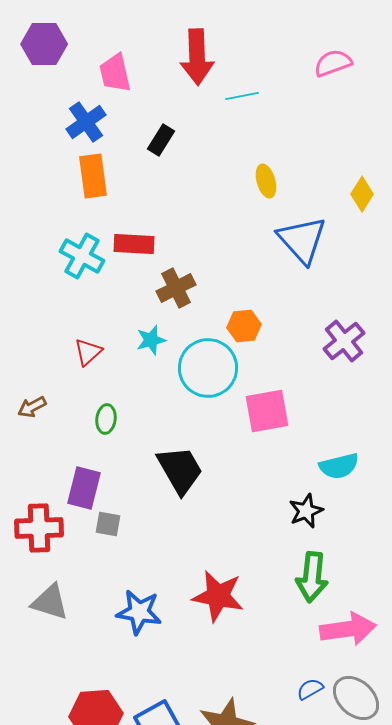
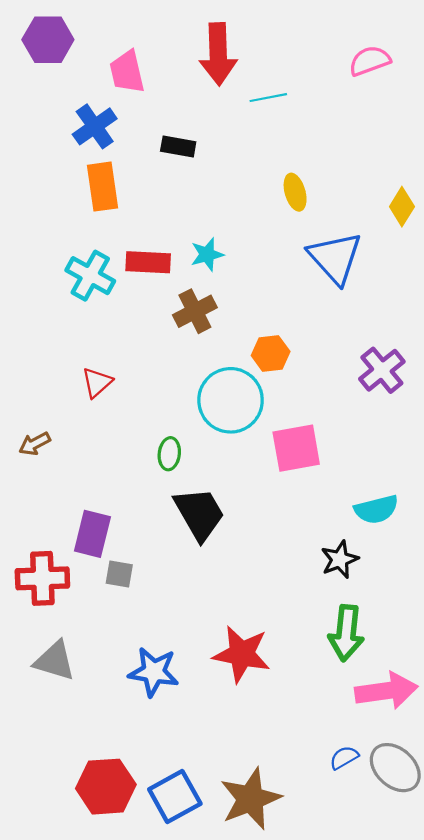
black rectangle: (161, 140) -> (178, 147), turned 68
cyan star: (151, 340) -> (207, 254), moved
green ellipse: (106, 419) -> (169, 454), moved

